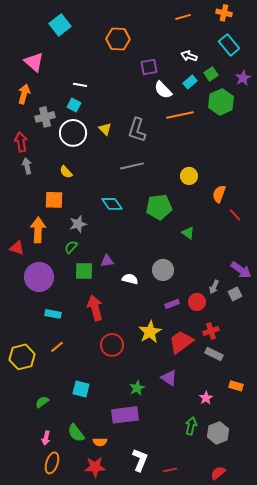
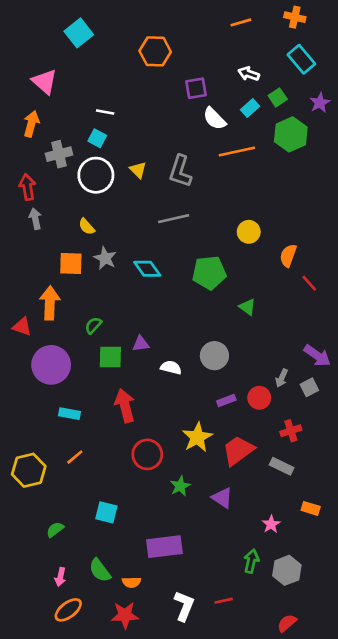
gray star: (78, 224) -> (105, 258), moved, turned -30
red cross: (211, 331) -> (291, 431), moved
green star: (137, 388) -> (180, 486), moved
orange ellipse: (52, 463) -> (68, 610), turned 35
red line: (170, 470) -> (224, 601), moved

